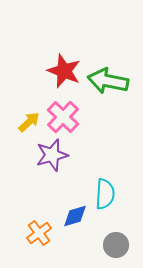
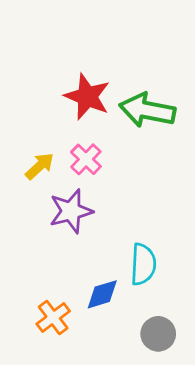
pink cross: (63, 117) -> (86, 159), size x0.7

